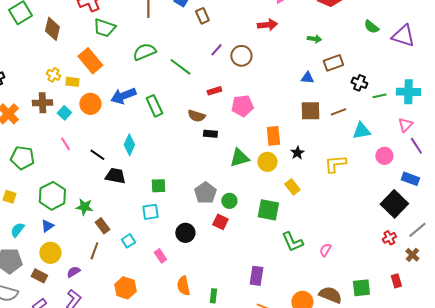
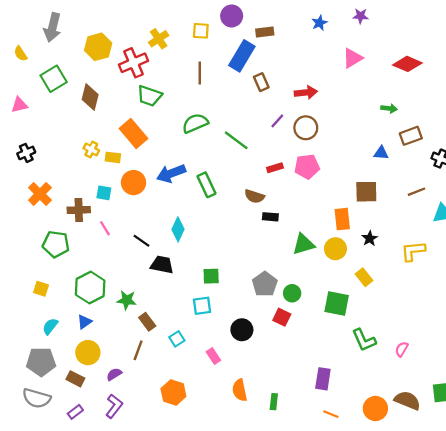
red arrow: (267, 25) -> (306, 92), moved
brown cross: (42, 103) -> (79, 210), moved
pink pentagon: (242, 106) -> (307, 167), moved
brown square: (310, 111) -> (366, 192), moved
cyan square: (64, 113) -> (104, 193), turned -32

